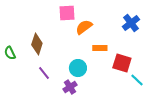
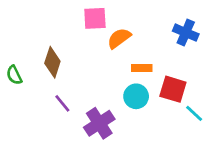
blue cross: (131, 23) -> (186, 33), turned -30
cyan circle: (78, 68) -> (136, 96), moved
purple cross: (70, 87) -> (99, 123), size x1.5

